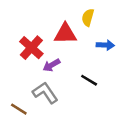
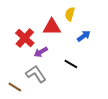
blue arrow: (105, 45) -> (84, 36), turned -40

